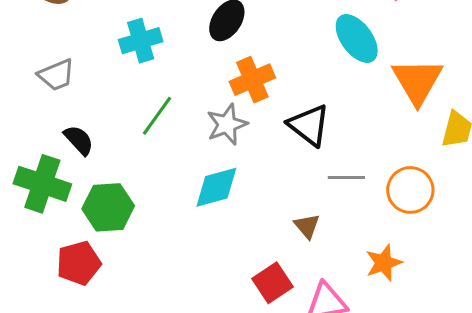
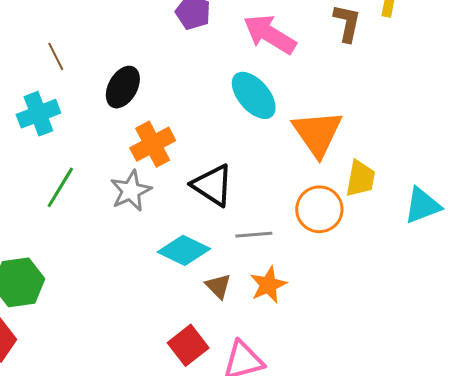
cyan diamond: (216, 187) -> (184, 250), moved, turned 45
orange circle: (410, 190) -> (319, 209), moved
orange star: (384, 263) -> (268, 285), moved

